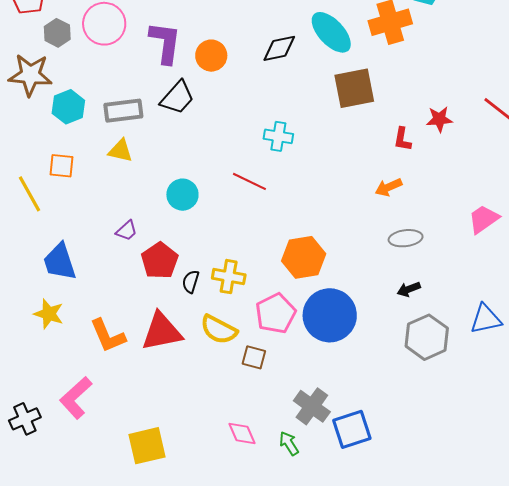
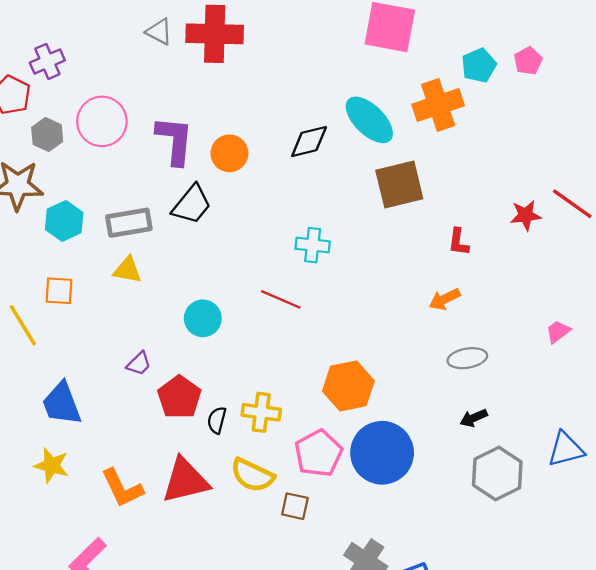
red star: (439, 119) -> (526, 215), moved
pink trapezoid: (484, 219) -> (558, 332), size x0.7

